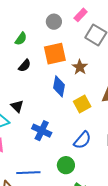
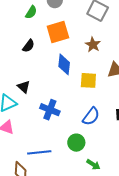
green semicircle: (21, 39) -> (31, 12), moved
brown star: (80, 67) -> (93, 45), moved
yellow square: (82, 104) -> (88, 80), turned 36

